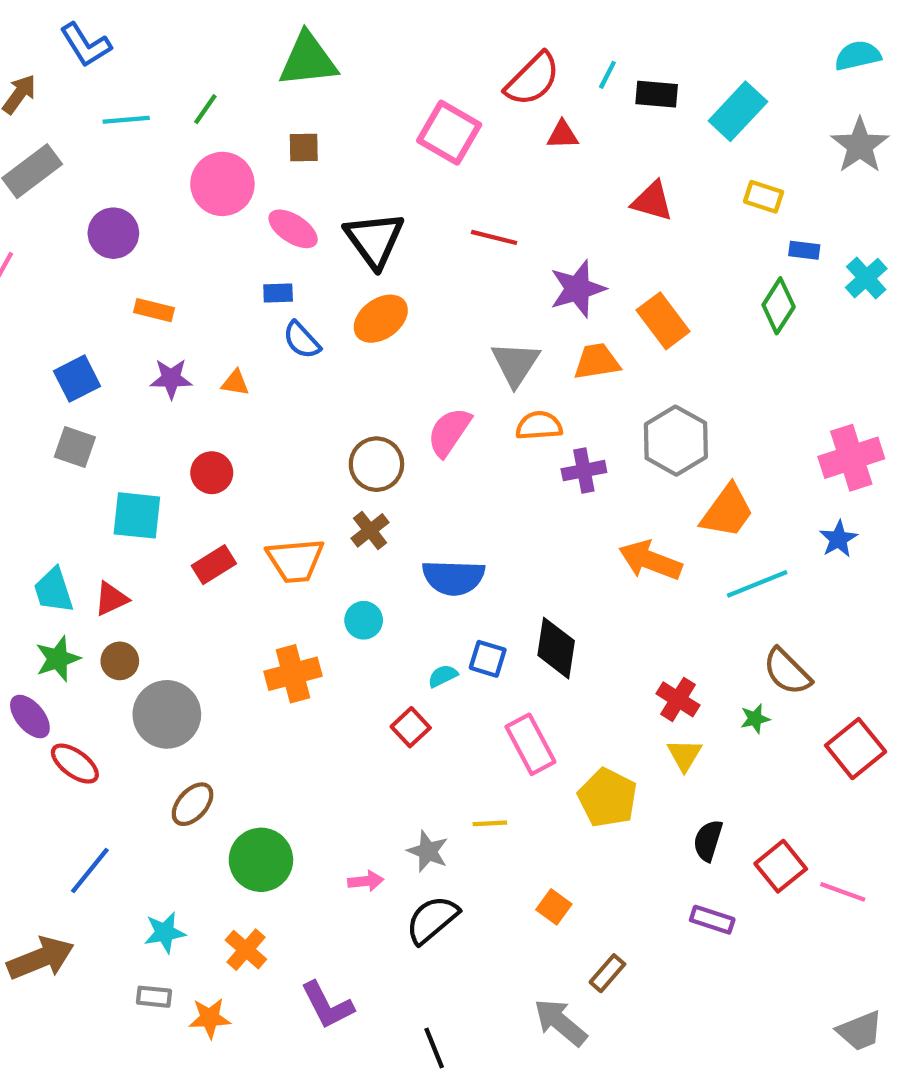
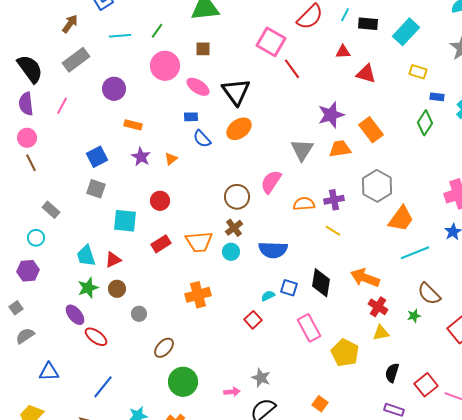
red triangle: (563, 135) -> (343, 52), moved
red line: (494, 237) -> (292, 69), moved, turned 40
purple star: (171, 379) -> (141, 157), turned 30
orange triangle: (235, 383) -> (171, 159), turned -48
orange semicircle: (539, 426) -> (304, 204), moved
orange arrow: (650, 560) -> (365, 278), moved
cyan circle: (364, 620) -> (231, 252), moved
gray circle: (167, 714) -> (139, 314), size x0.5
yellow triangle: (684, 755) -> (381, 333), turned 48
brown ellipse: (193, 804) -> (164, 348), moved
yellow line: (490, 823) -> (333, 231), moved, turned 35

